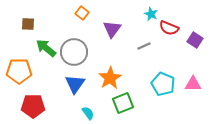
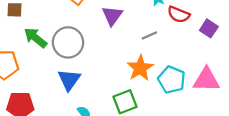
orange star: (110, 78) -> (140, 68), moved
pink triangle: (193, 84) -> (206, 80), size x1.4

